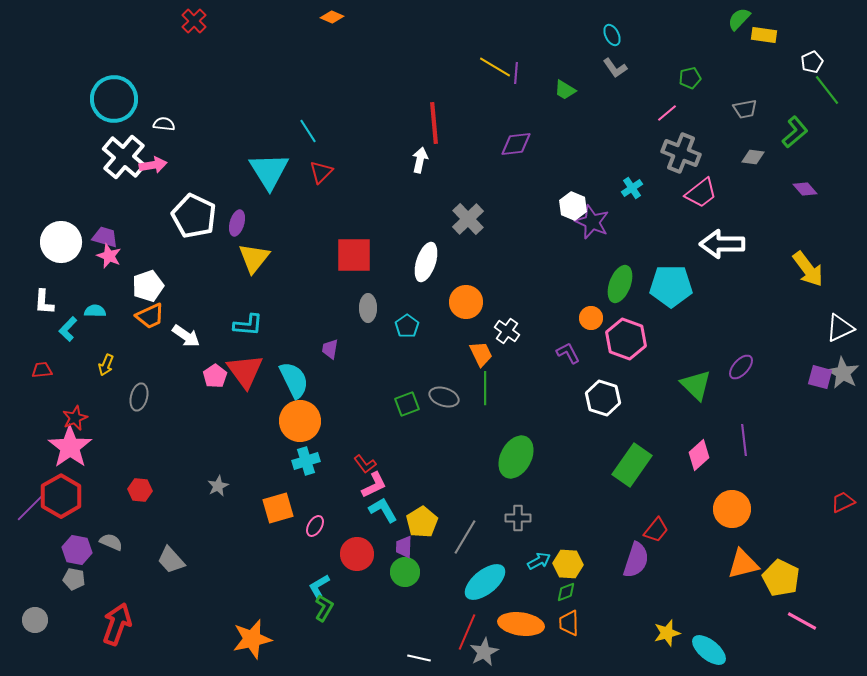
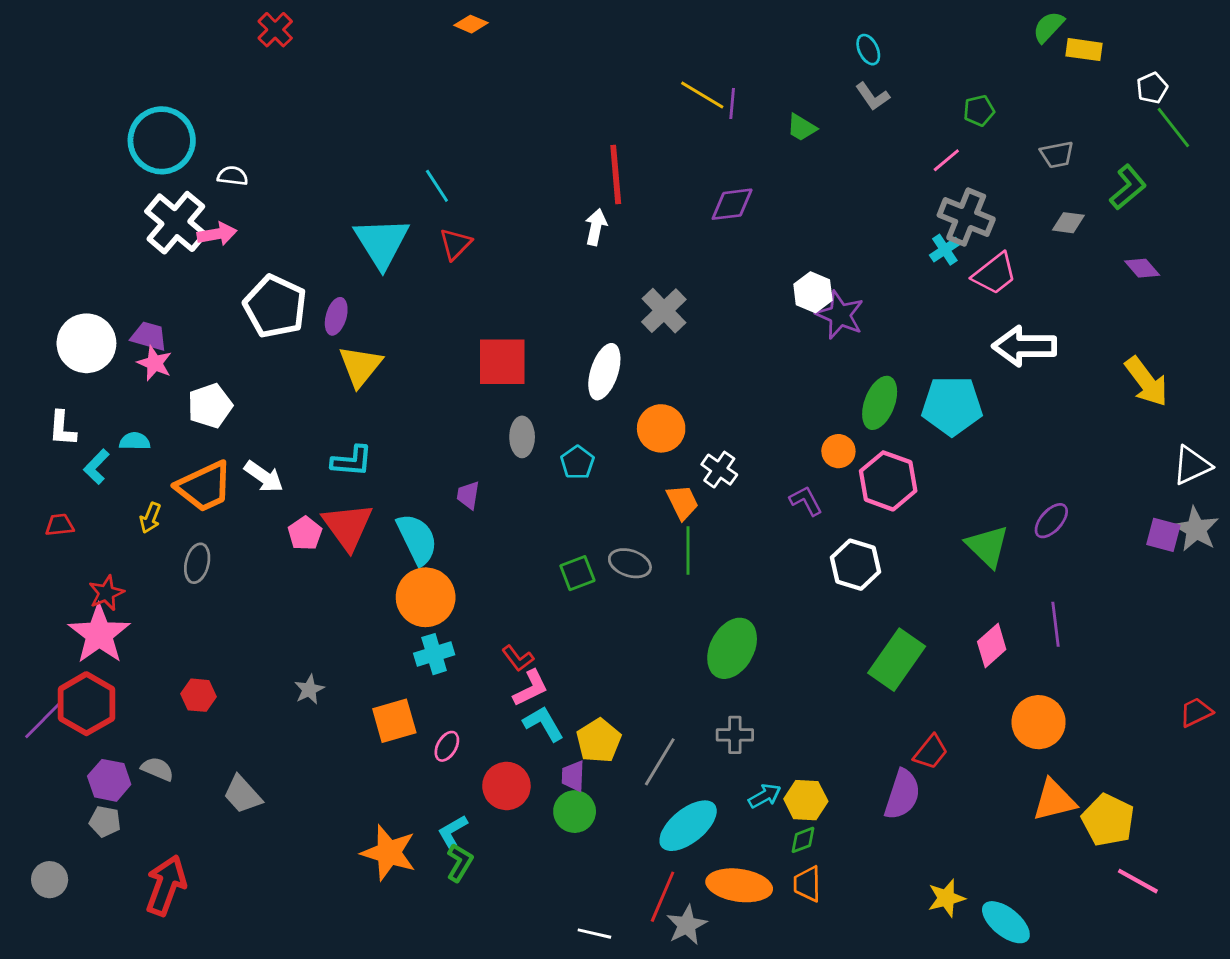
cyan cross: (632, 188) -> (945, 250), moved
orange trapezoid: (150, 316) -> (204, 487), moved, size x1.4
orange star: (252, 639) -> (389, 853), moved, turned 30

